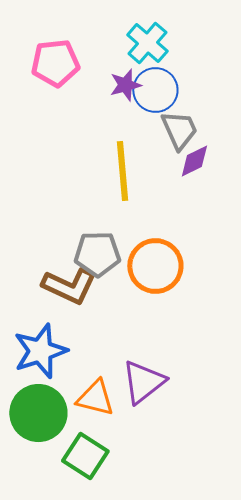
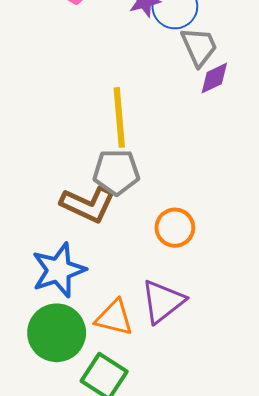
yellow line: (122, 171) -> (119, 117), moved
orange circle: (155, 266) -> (175, 228), moved, size x0.7

